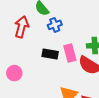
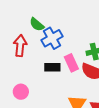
blue cross: (55, 25) -> (52, 38), size x1.5

